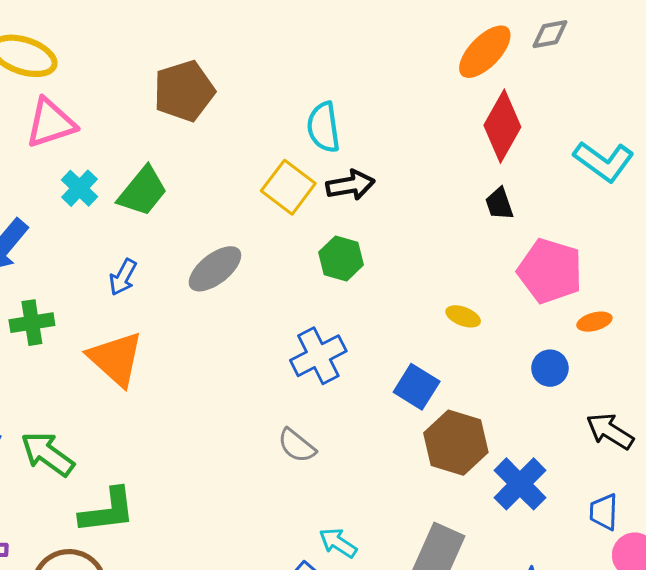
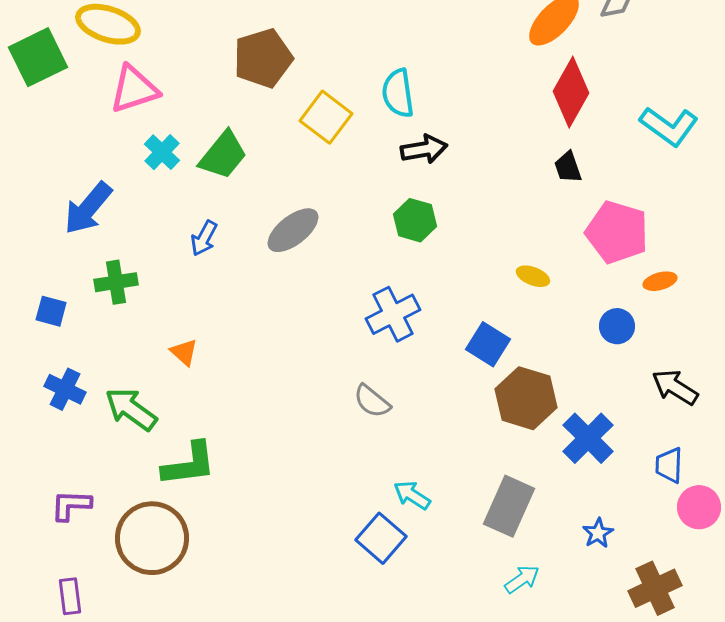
yellow square: (288, 187) -> (326, 117), moved
orange triangle: (116, 359) -> (184, 352), moved, size x0.5

